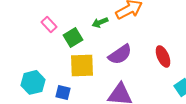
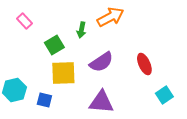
green arrow: (100, 22) -> (81, 30), turned -56
pink rectangle: (49, 24) -> (24, 21), moved

